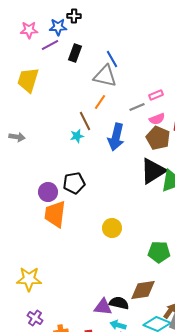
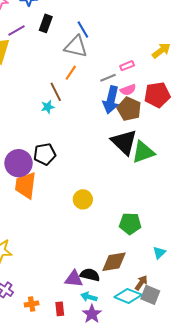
purple line: (50, 45) -> (17, 31), moved
blue arrow: (116, 137) -> (111, 100), moved
black triangle: (153, 171) -> (124, 142), turned -44
purple circle: (48, 192) -> (19, 163), size x1.4

